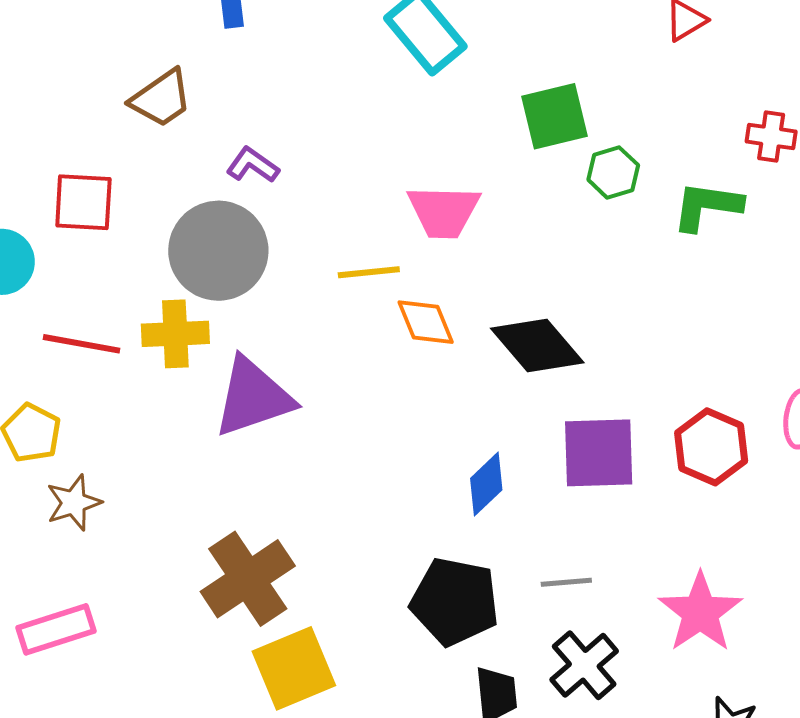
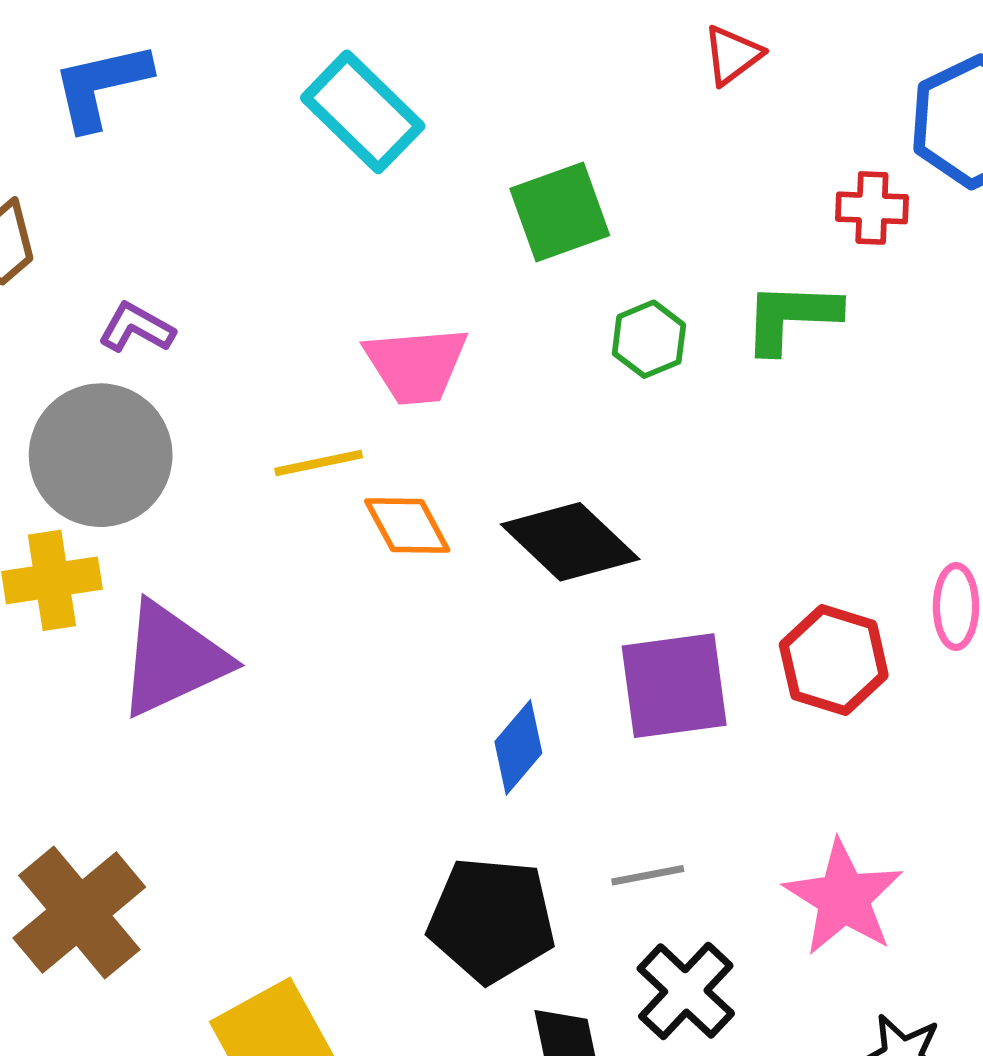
green hexagon: (613, 172) -> (649, 339), moved
brown cross: (248, 579) -> (79, 913), moved

